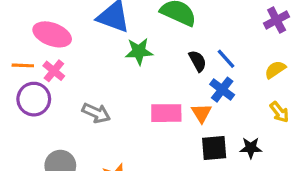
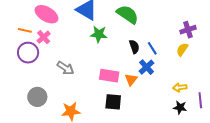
yellow semicircle: (275, 70) -> (182, 49), moved, turned -32
yellow arrow: (279, 112) -> (180, 87), turned 112
black square: (214, 148) -> (113, 102), moved
black star: (251, 148) -> (180, 107), moved

